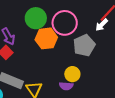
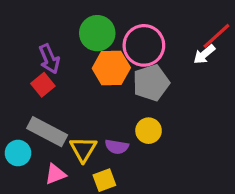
gray pentagon: (84, 45) -> (151, 83), moved
purple semicircle: (66, 86) -> (117, 147), moved

